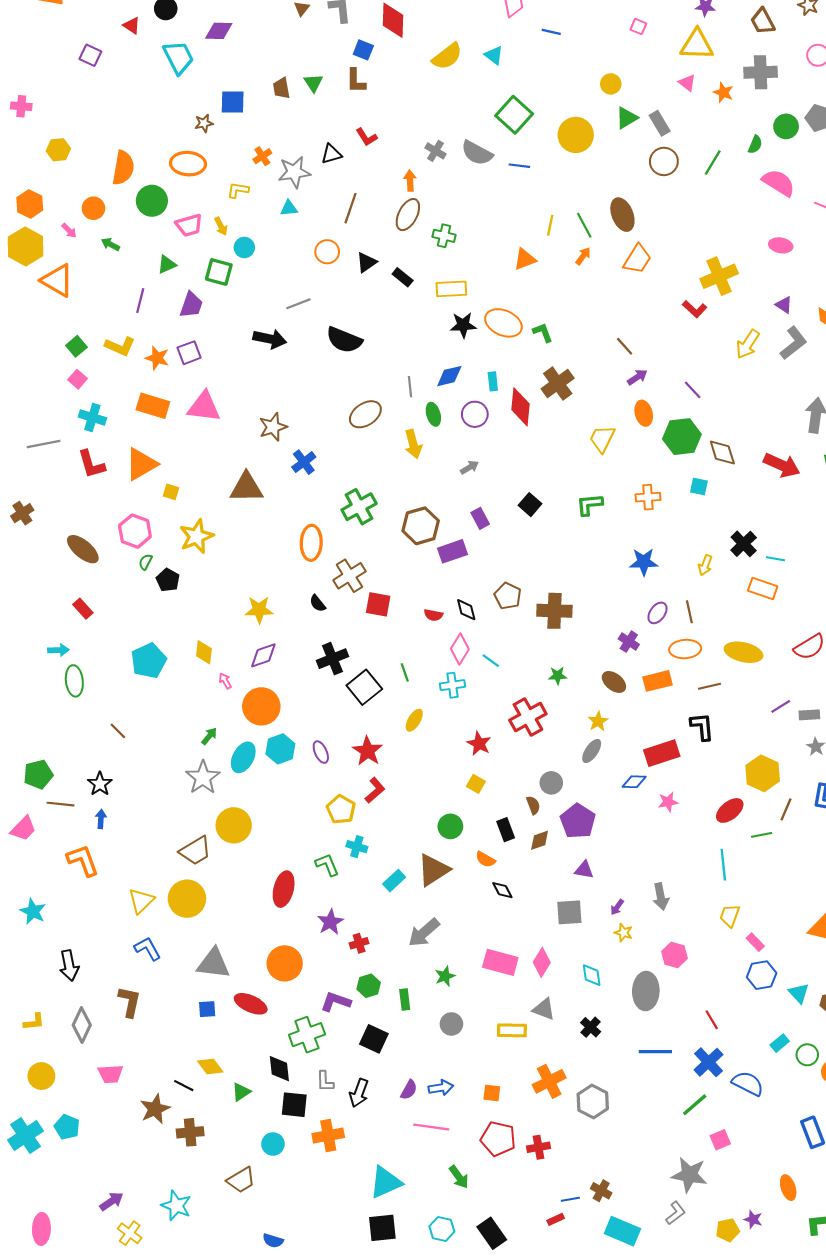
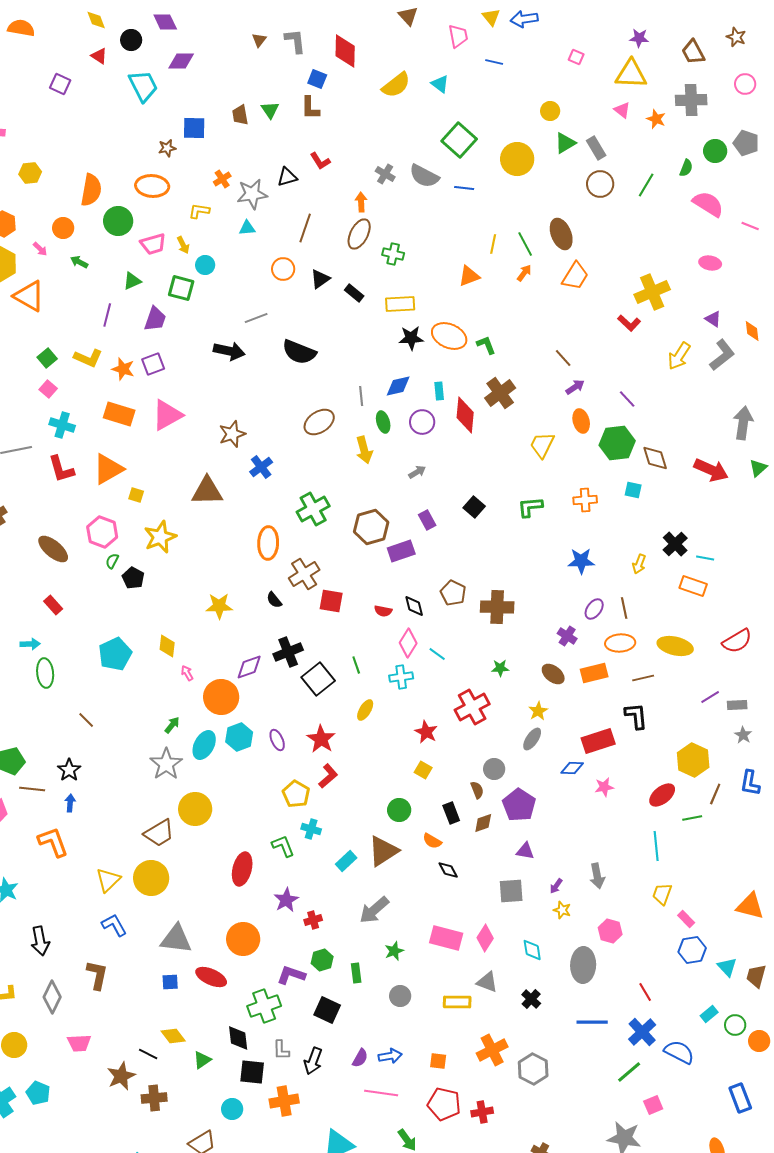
pink triangle: (204, 407) -> (167, 415), turned -36
purple diamond: (263, 655) -> (249, 667), moved

